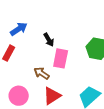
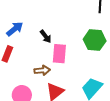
brown arrow: (42, 73) -> (42, 70), turned 147

